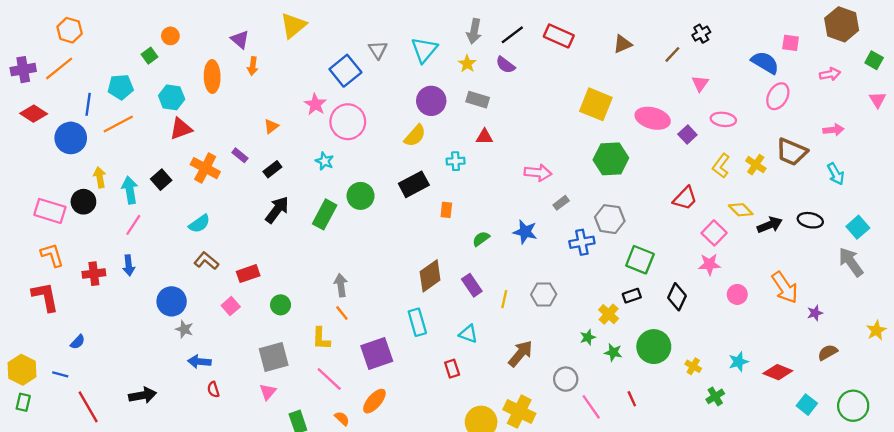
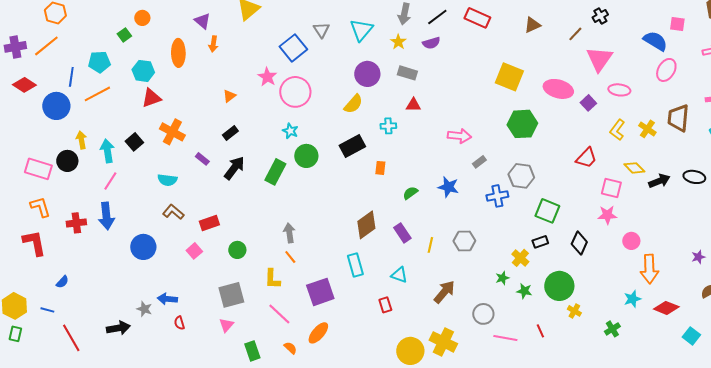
purple semicircle: (505, 65) -> (431, 43), turned -54
pink triangle: (700, 83) -> (599, 59), size x1.8
brown trapezoid: (792, 152) -> (678, 118), turned 72
purple rectangle: (240, 155) -> (202, 159), moved
cyan star: (325, 161) -> (290, 131), moved
cyan semicircle: (199, 224) -> (167, 180), turned 42
pink square: (714, 233) -> (611, 188), turned -30
blue arrow: (129, 265) -> (106, 216), size x1.5
orange arrow: (785, 287) -> (649, 269), moved, turned 32
gray star: (184, 329) -> (144, 309), moved
yellow cross: (693, 366) -> (574, 311), moved
pink line: (591, 407) -> (505, 338), turned -45

